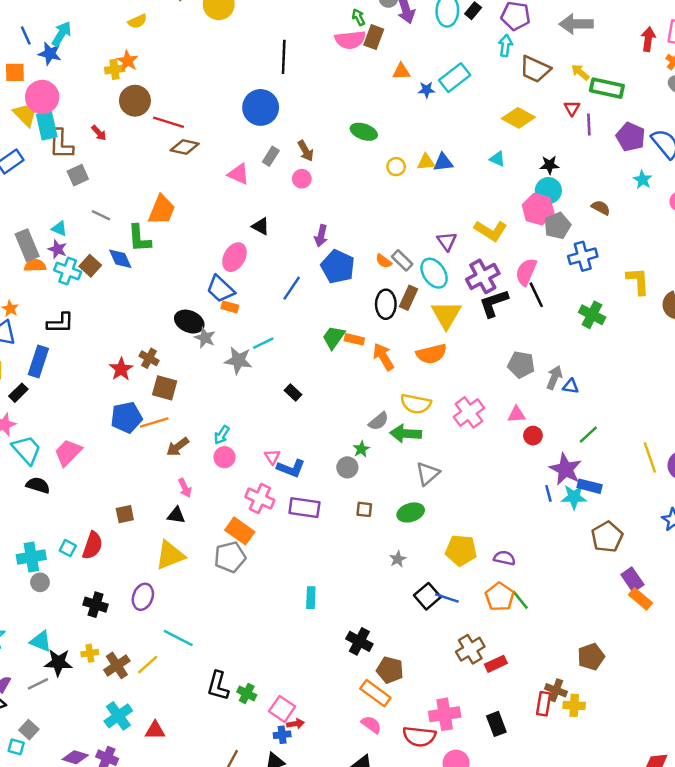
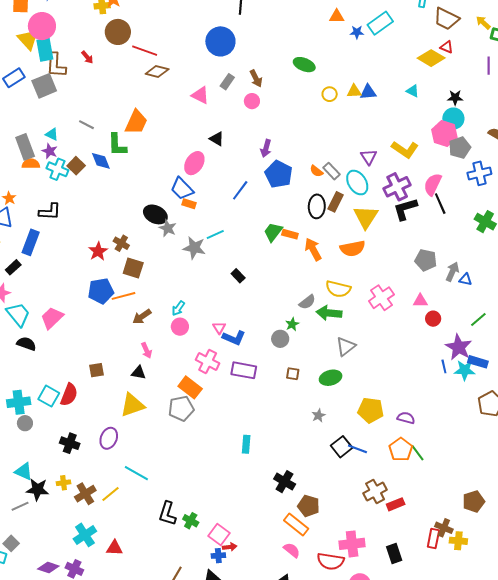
red triangle: (572, 108) -> (447, 47), moved, turned -40
gray square: (78, 175) -> (44, 86), moved, size x1.4
cyan square: (68, 548) -> (49, 396), size x1.5

